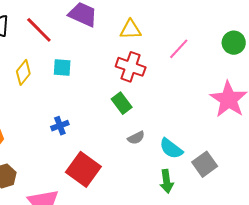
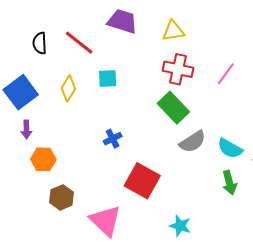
pink line: (179, 49) -> (226, 74), moved
green rectangle: (122, 103) -> (173, 108), size x1.4
gray semicircle: (136, 138) -> (193, 142), size x1.5

